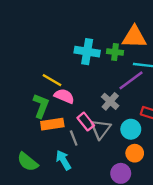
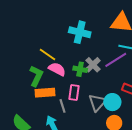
green cross: (115, 52) -> (80, 69), moved
gray cross: (110, 101) -> (93, 65), moved
pink rectangle: (86, 122) -> (74, 92), turned 42
gray triangle: (101, 129) -> (97, 103), moved

